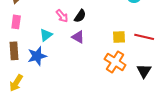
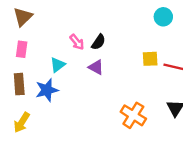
yellow square: (119, 37) -> (150, 59), moved
orange cross: (115, 62) -> (133, 115), moved

